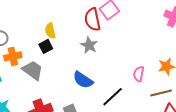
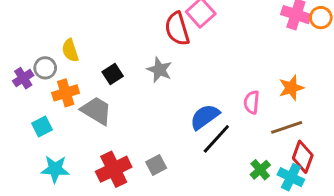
yellow semicircle: (50, 31) -> (70, 50), moved
gray star: (89, 45) -> (159, 70), moved
blue semicircle: (83, 80) -> (205, 117), moved, turned 115

